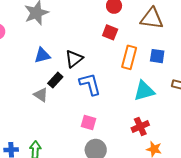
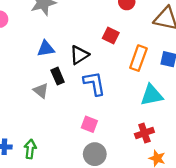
red square: (110, 32) -> (111, 36), moved
black rectangle: (55, 80) -> (58, 76), turned -70

